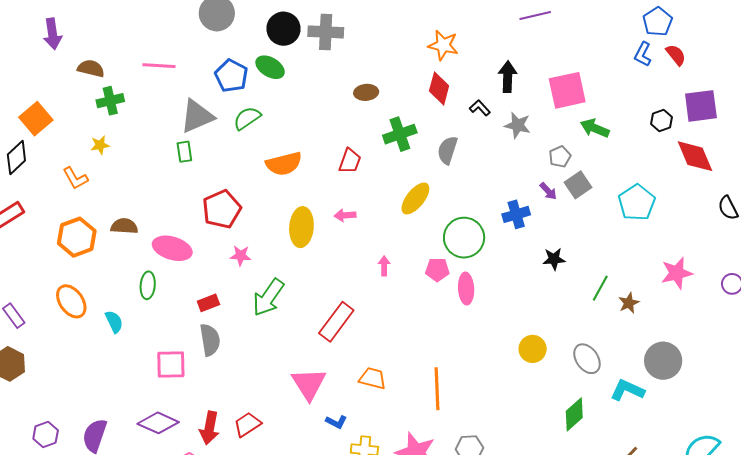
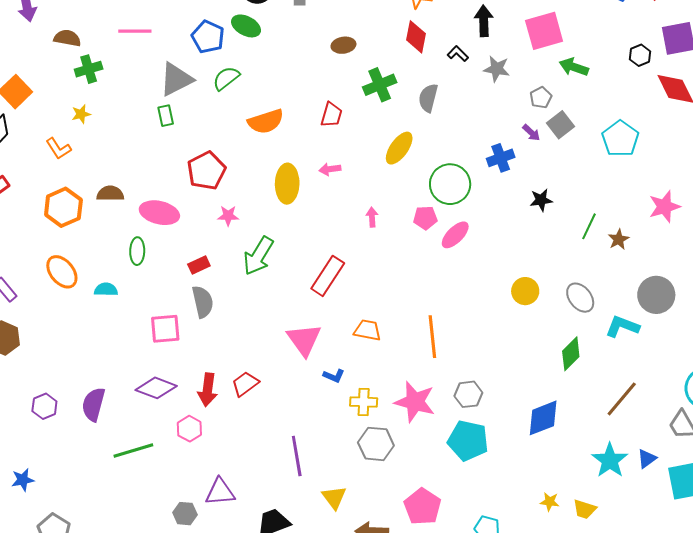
pink ellipse: (466, 289) -> (455, 235), turned 52
cyan semicircle: (114, 322) -> (106, 289), turned -60

